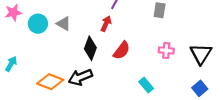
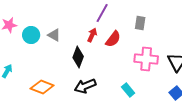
red semicircle: (122, 50) -> (113, 39), moved
pink cross: (166, 50) -> (146, 59), size x1.6
black arrow: (80, 77) -> (85, 86), moved

